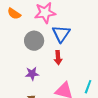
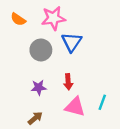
red arrow: (58, 58) -> (68, 82), moved

